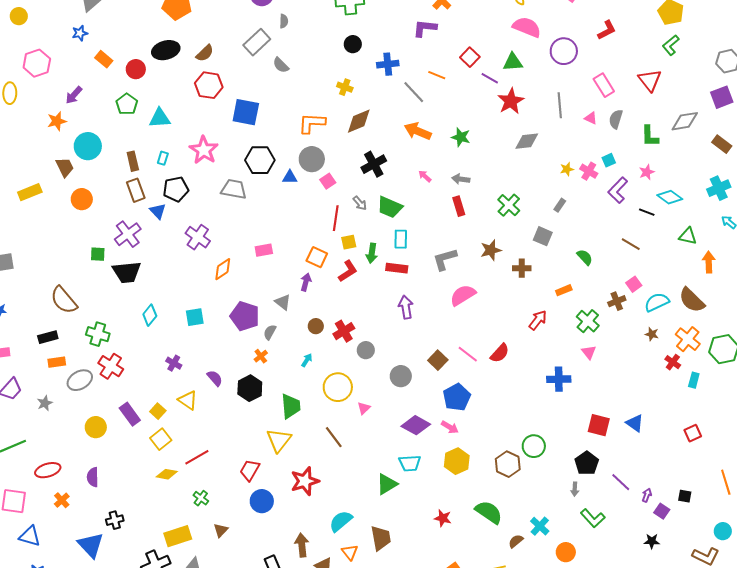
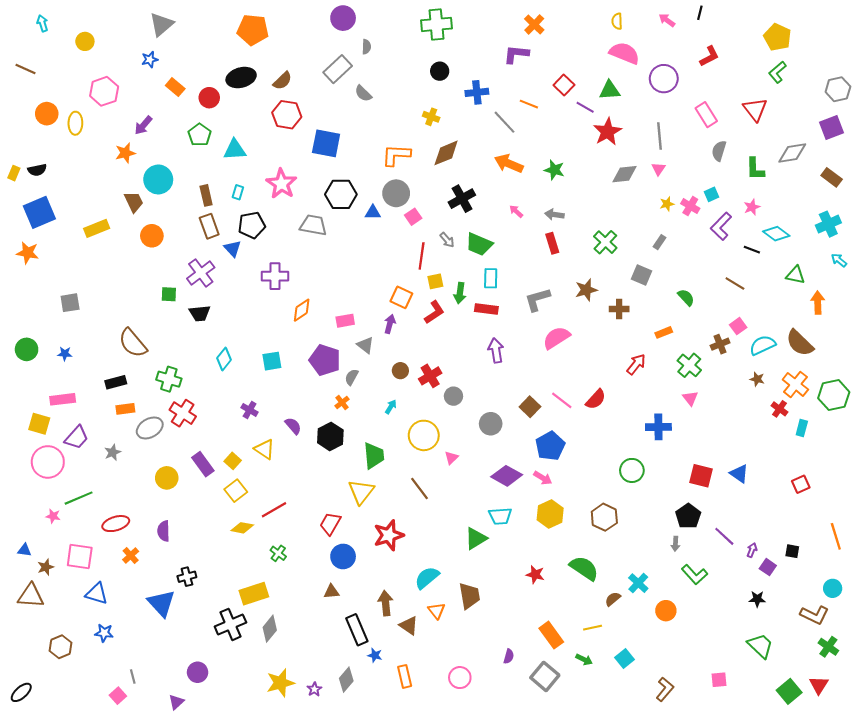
pink triangle: (591, 118) -> (658, 169), moved, turned 40
purple cross: (198, 237) -> (275, 276), turned -35
pink rectangle: (264, 250) -> (345, 321), moved
black trapezoid: (127, 272) -> (200, 313), size x0.7
green circle: (534, 446) -> (632, 470), moved
brown triangle: (221, 530) -> (331, 592), moved, turned 42

